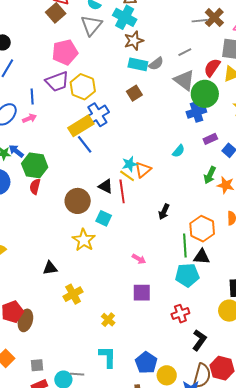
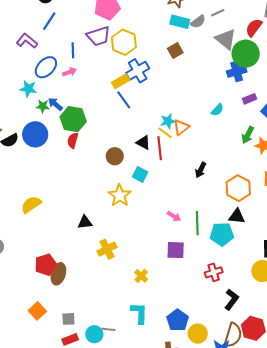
gray line: (185, 52) -> (218, 13), moved
yellow rectangle: (81, 126) -> (121, 81), size x0.7
brown circle: (78, 201) -> (115, 156), size x0.7
green line: (185, 246) -> (197, 223), moved

